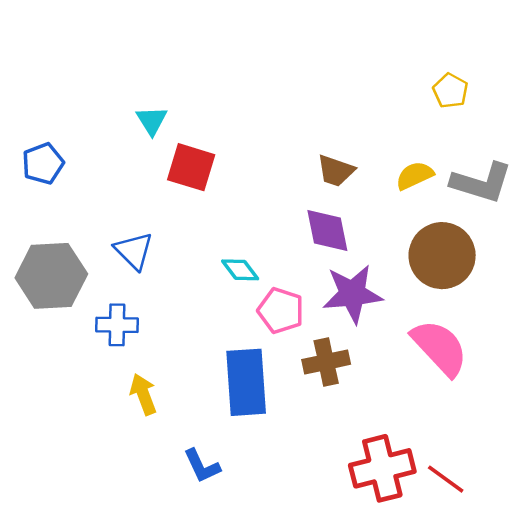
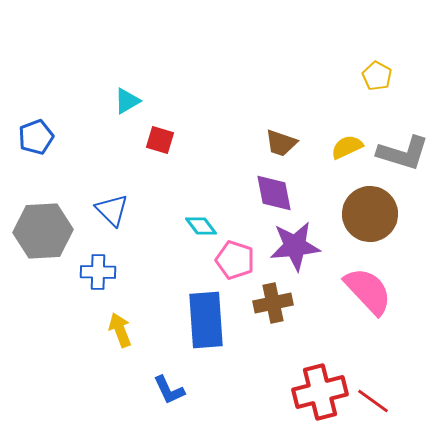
cyan triangle: (152, 121) -> (127, 101), turned 32
red square: (191, 167) -> (160, 140), size x0.7

